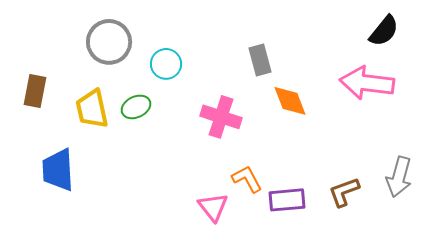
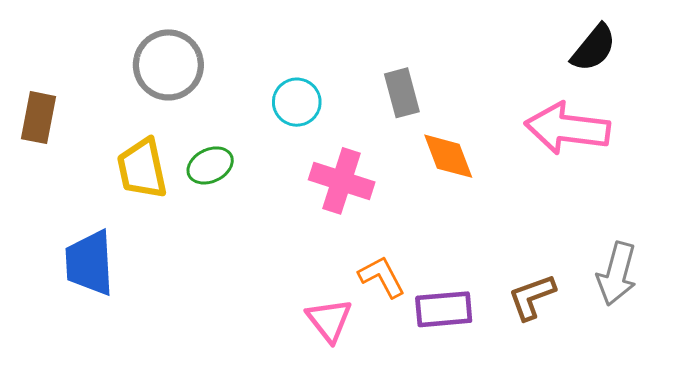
cyan circle: (166, 64) -> (297, 102), moved
brown rectangle: (35, 91) -> (38, 118), moved

